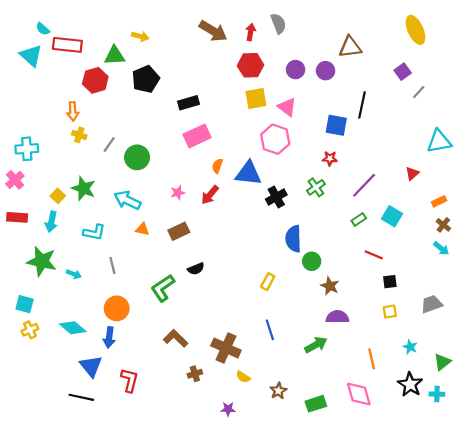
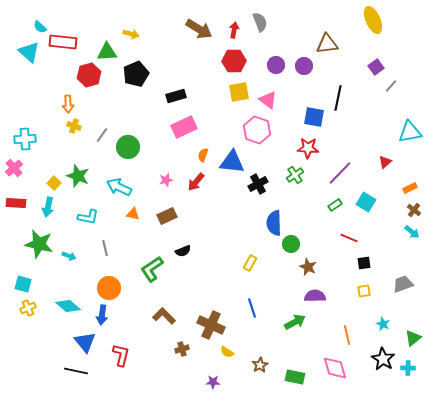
yellow ellipse: (415, 30) -> (373, 20), moved
red star: (330, 158) -> (308, 148), size x1.5
green rectangle: (316, 404) -> (295, 377), turned 30

